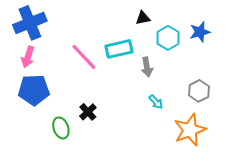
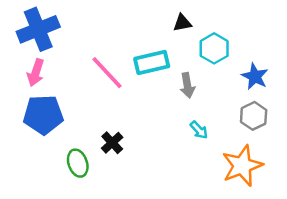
blue star: (200, 32) -> (255, 76), moved, turned -30

